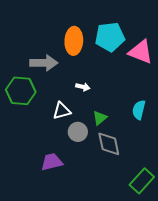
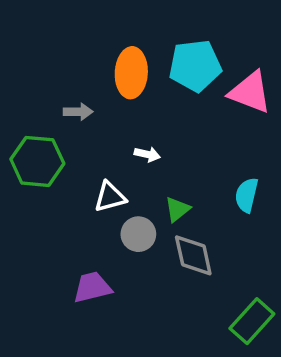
gray arrow: (44, 63) -> (78, 112), size x0.6

